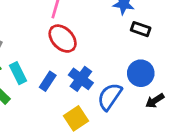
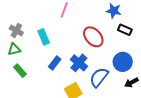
red ellipse: (63, 39) -> (93, 37), moved
cyan rectangle: (18, 73) -> (44, 37), moved

